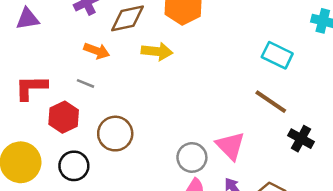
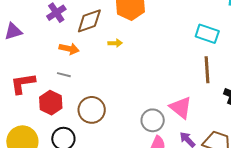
yellow arrow: (157, 51) -> (115, 43), size x0.6
brown line: (271, 102) -> (207, 70), turned 60

